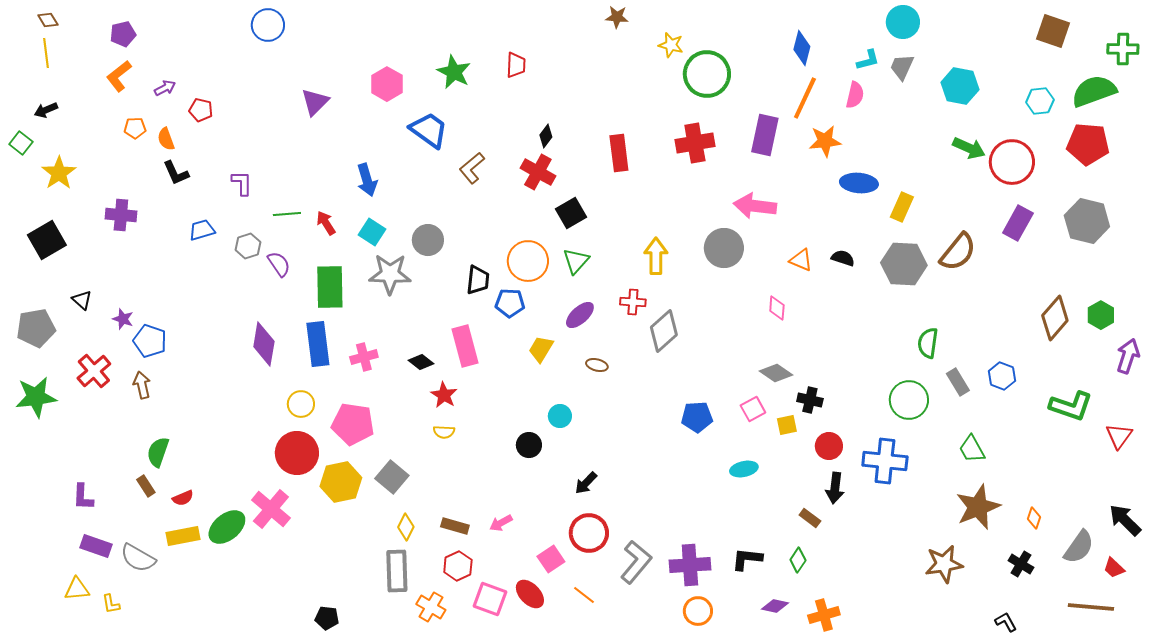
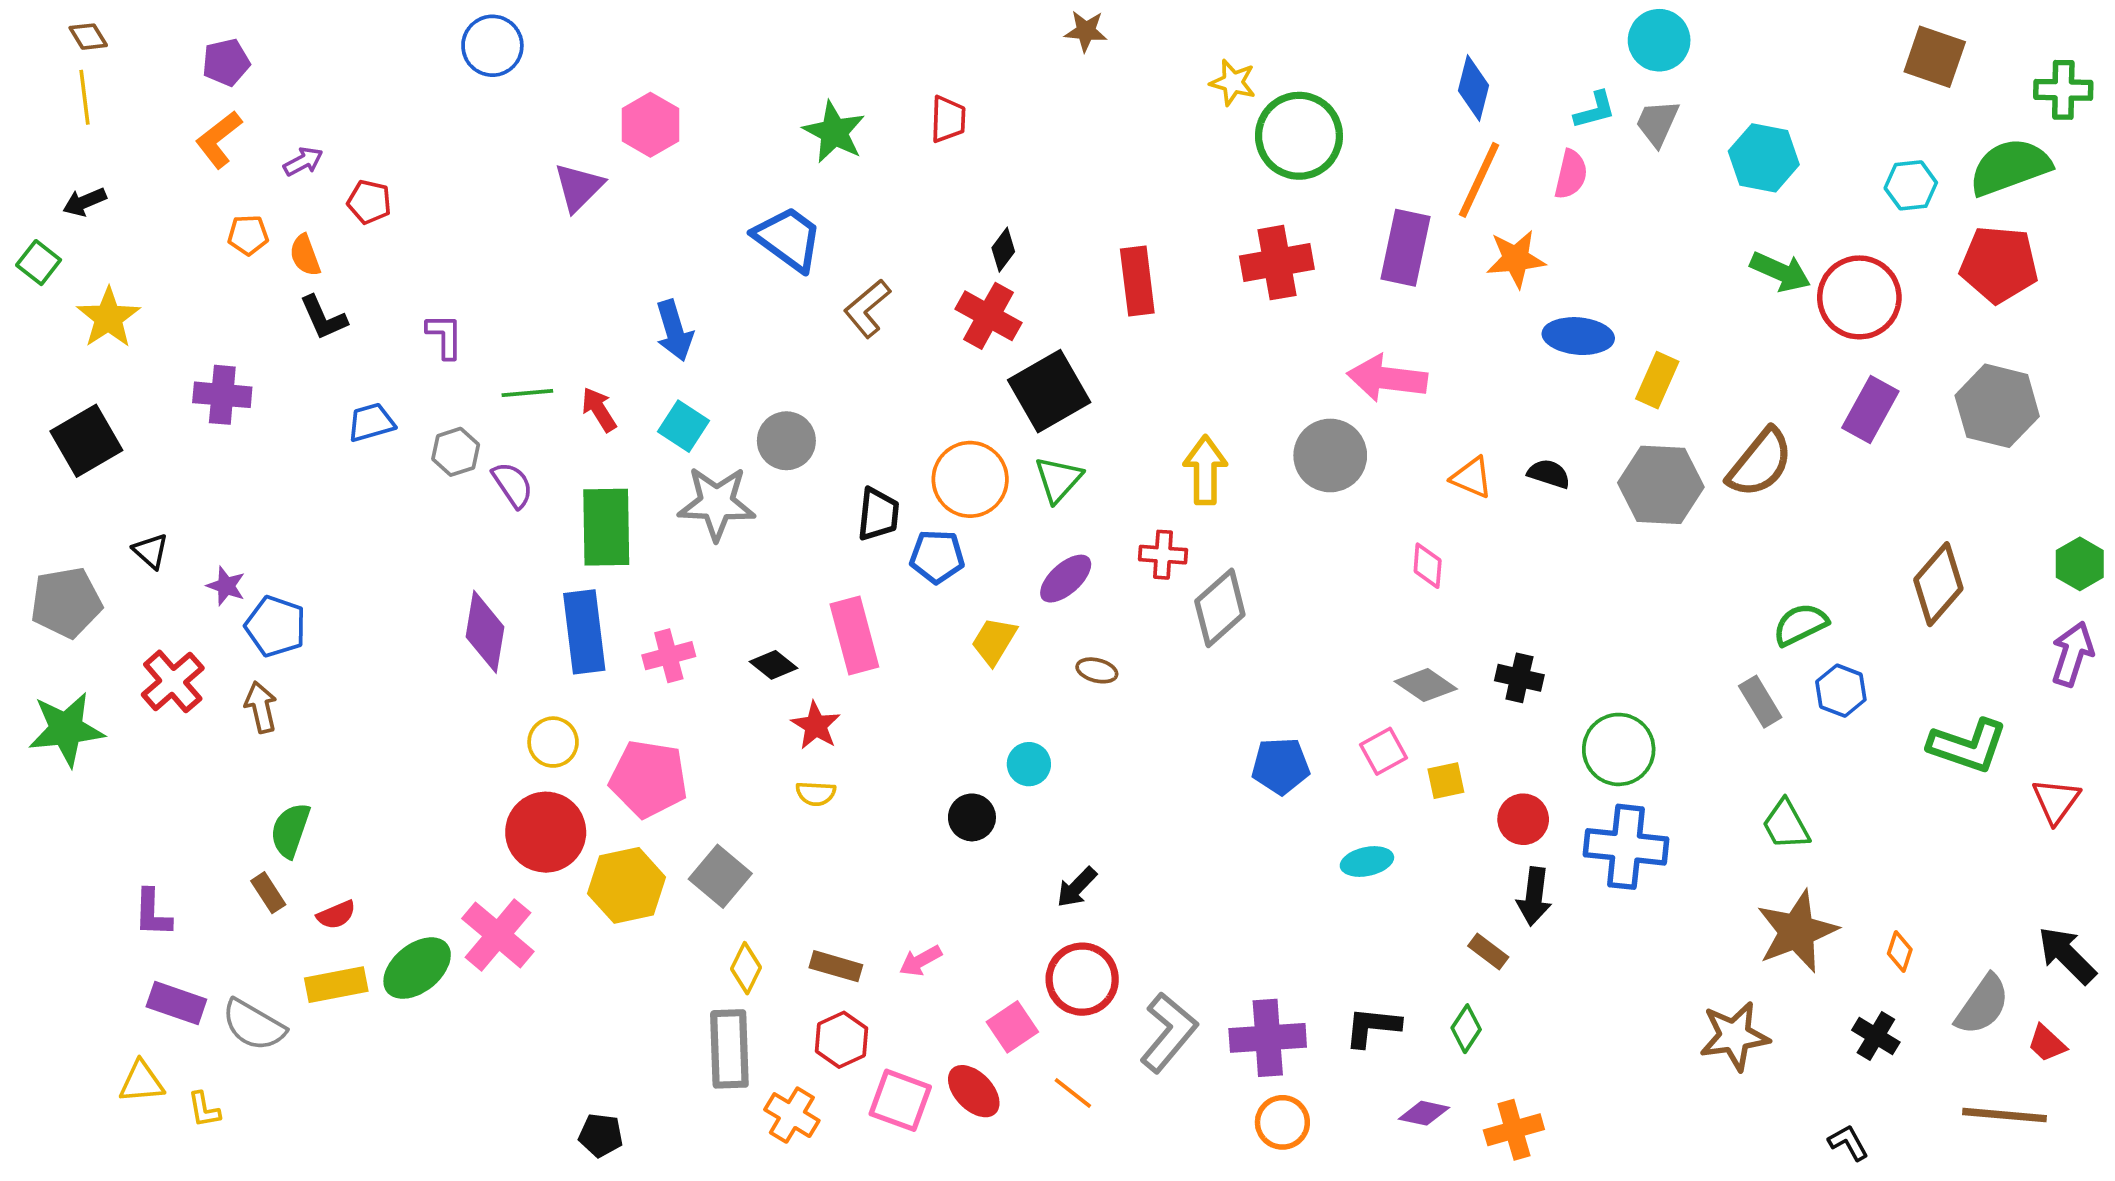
brown star: (617, 17) -> (1086, 31), moved
pink hexagon: (387, 84) -> (650, 125), moved
black square: (571, 213) -> (1049, 391), size x1.4
green hexagon: (1101, 315) -> (2080, 564), moved
green semicircle: (928, 343) -> (1801, 624), moved, turned 56
black cross: (810, 400) -> (1519, 678), moved
green circle: (909, 400) -> (1619, 749), moved

